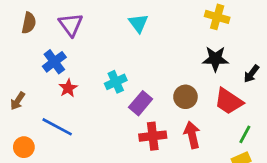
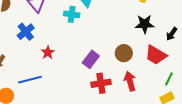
cyan cross: (116, 82) -> (72, 14), moved, turned 35
red star: (68, 88) -> (48, 53), moved
blue line: (57, 127) -> (30, 80), turned -40

